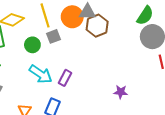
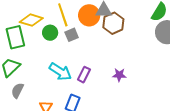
green circle: (32, 45) -> (50, 33), moved
purple star: (121, 92) -> (119, 75), moved

